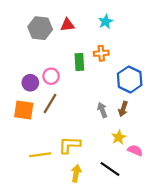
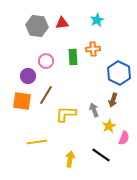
pink circle: (51, 76) -> (46, 61), moved
gray arrow: (102, 110) -> (94, 110), moved
yellow L-shape: (70, 145) -> (66, 114), moved
pink semicircle: (135, 150) -> (124, 138), turned 88

